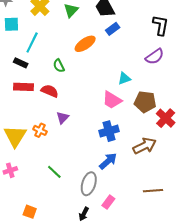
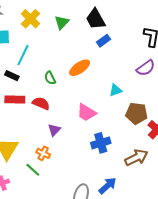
orange ellipse: (85, 44) -> (80, 68), moved
pink trapezoid: (112, 100) -> (86, 112), moved
orange cross: (40, 130) -> (43, 153), moved
blue arrow: (108, 161) -> (108, 186), moved
green line: (54, 172) -> (33, 170), moved

